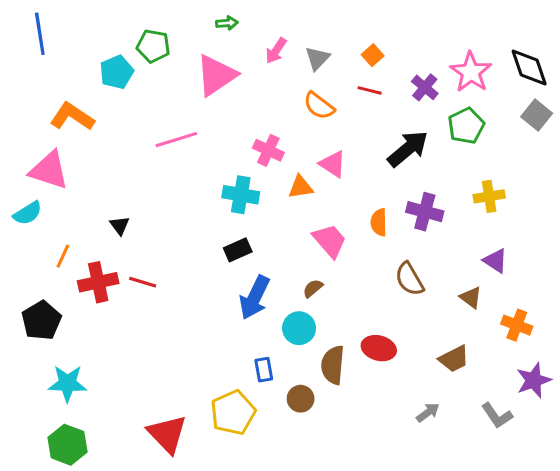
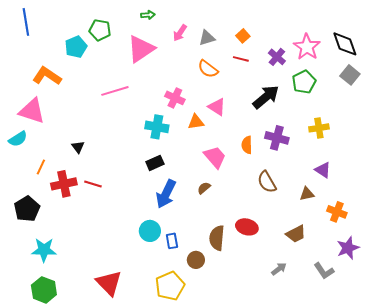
gray triangle: (317, 58) -> (207, 38), turned 30
brown triangle: (471, 297) -> (307, 194), turned -49
cyan circle: (299, 328) -> (150, 231), moved
yellow pentagon: (233, 413) -> (170, 286), moved

